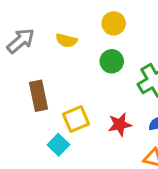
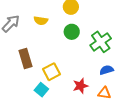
red star: (120, 124) -> (80, 86), moved

